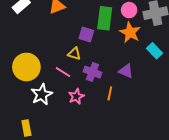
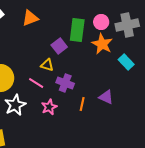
purple square: (86, 34) -> (59, 46), turned 35
purple triangle: (126, 71) -> (106, 97), moved

